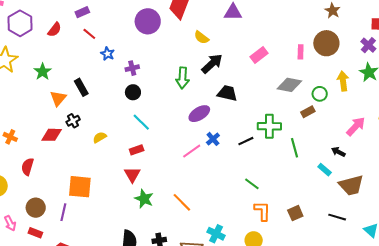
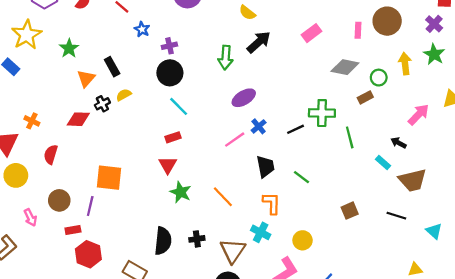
black circle: (133, 92) -> (170, 73), size x1.5
black trapezoid: (227, 93) -> (266, 167), moved, turned 65
yellow semicircle: (100, 137) -> (124, 95), moved
orange L-shape: (262, 211) -> (272, 203), moved
red rectangle: (35, 233) -> (73, 230), moved, turned -32

